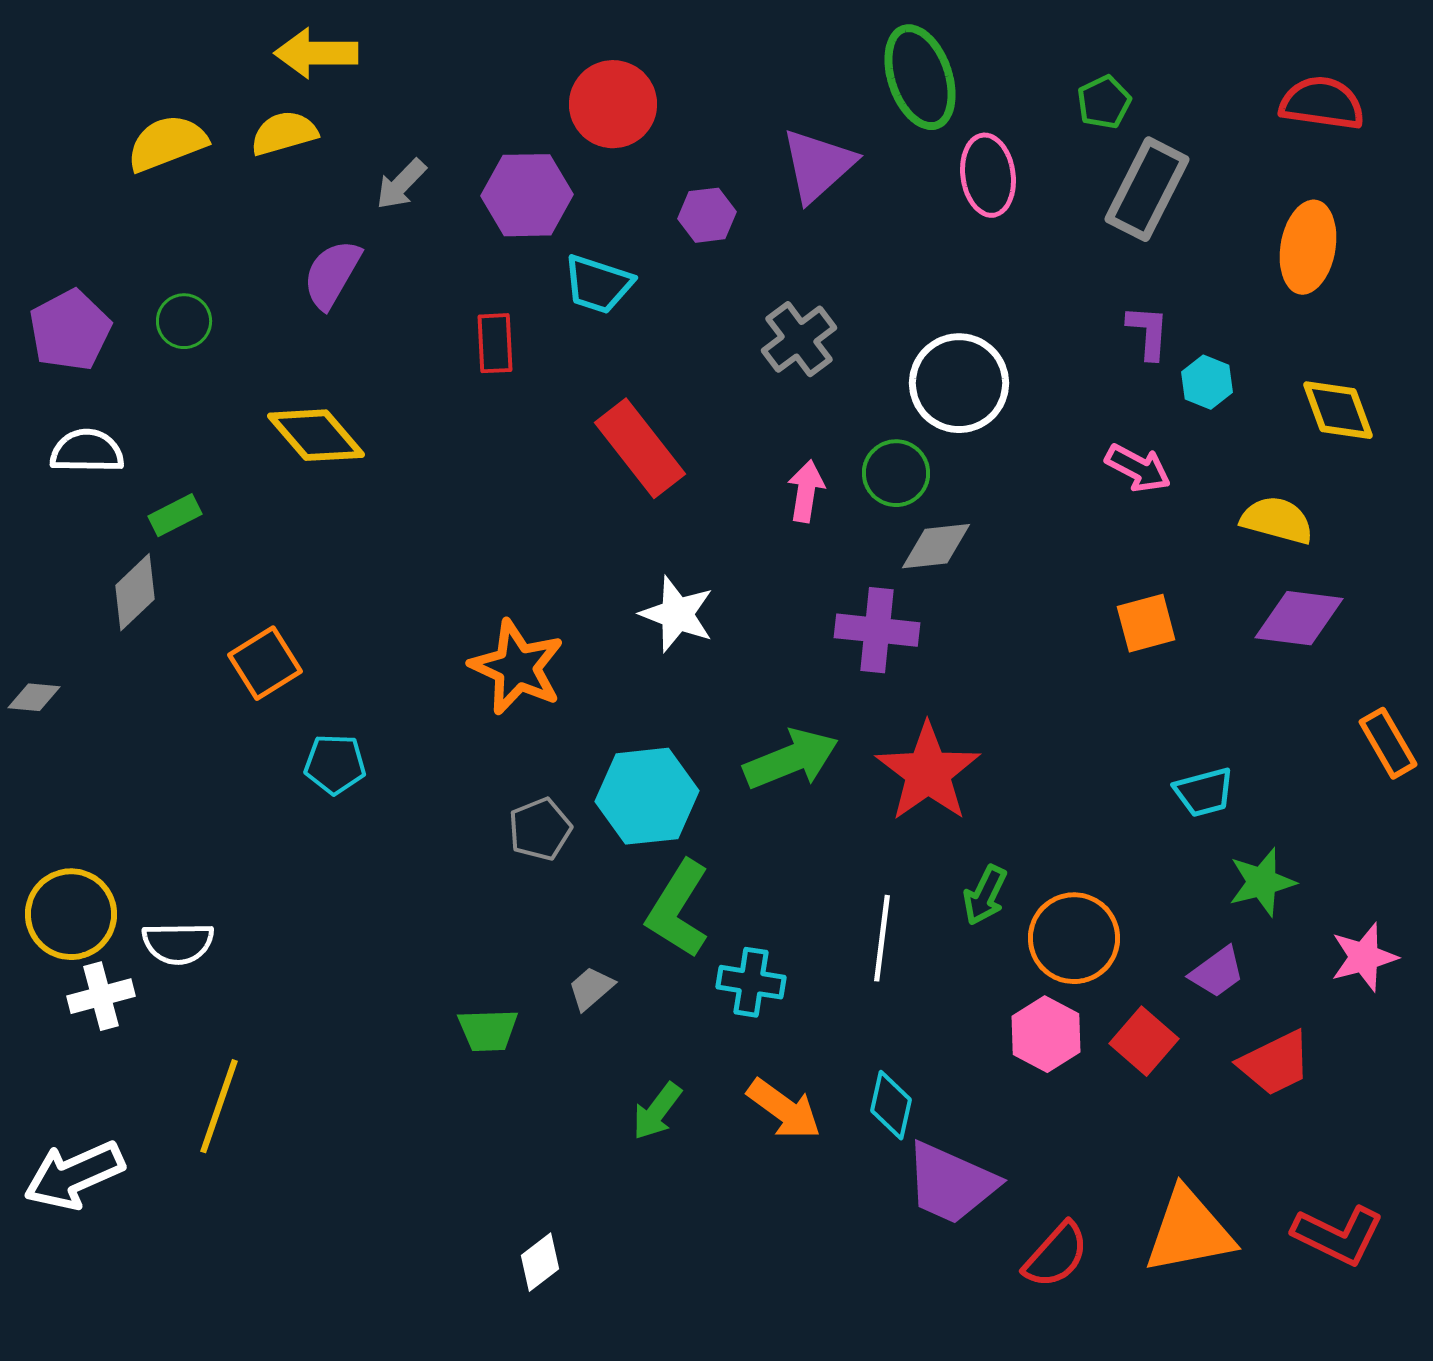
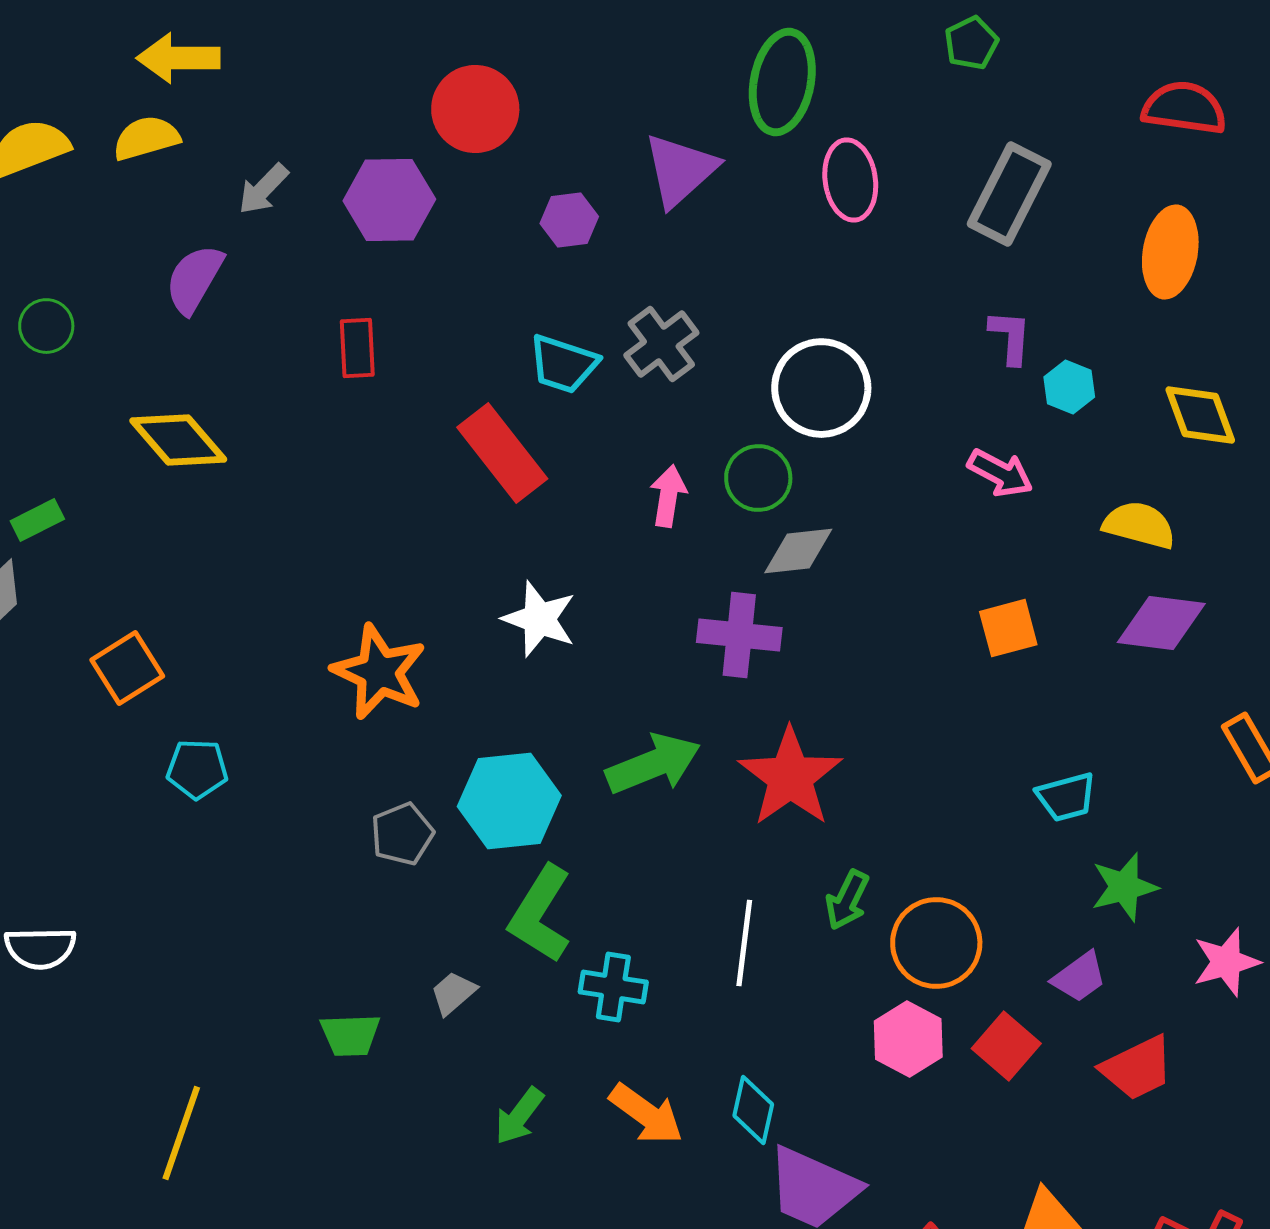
green ellipse: (920, 77) -> (782, 82), turned 30
green pentagon: (1104, 102) -> (971, 43), moved
cyan trapezoid: (598, 284) -> (563, 364), moved
yellow line: (219, 1106) -> (181, 1133), moved

